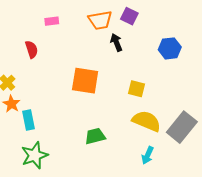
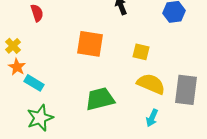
cyan rectangle: (29, 120) -> (34, 83), turned -48
gray rectangle: (182, 127) -> (186, 90), turned -32
green trapezoid: (95, 136) -> (100, 99), size x1.4

